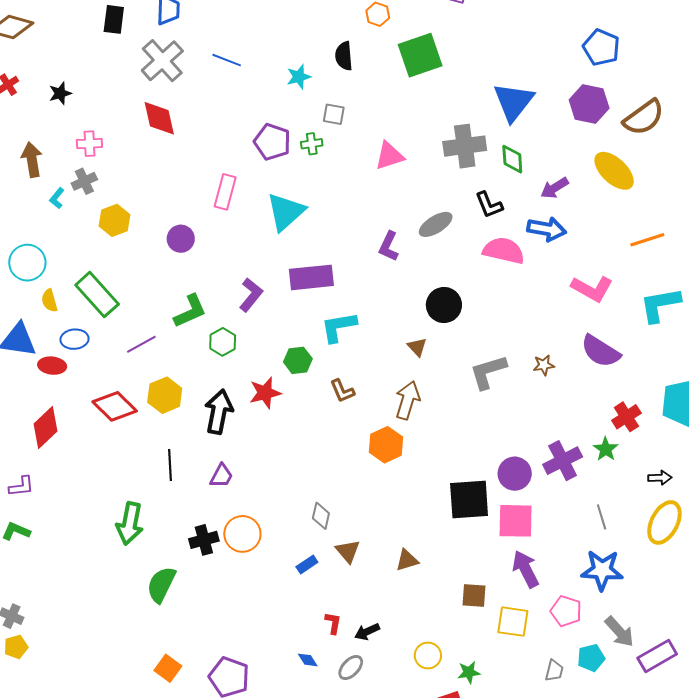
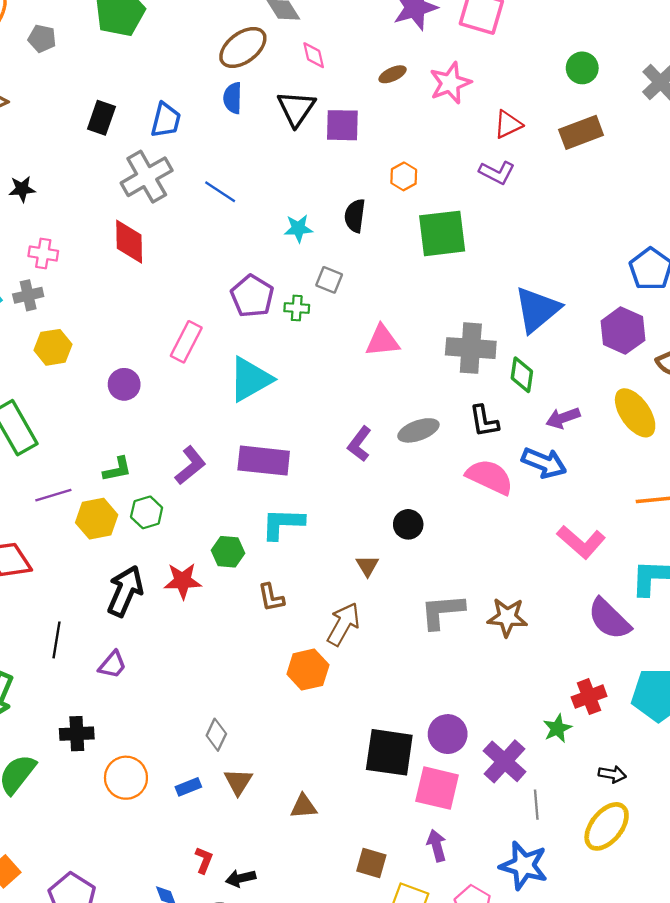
black circle: (444, 305) -> (408, 524), size x0.7
green L-shape: (190, 311) -> (117, 469), size x0.7
purple semicircle: (601, 351) -> (609, 619), moved
brown star: (544, 365) -> (507, 617), size x1.6
yellow hexagon: (165, 395) -> (97, 519), moved
purple cross: (563, 461) -> (505, 761), moved, turned -33
orange circle: (242, 534) -> (126, 778), moved
purple arrow: (526, 569) -> (437, 846), size x0.7

